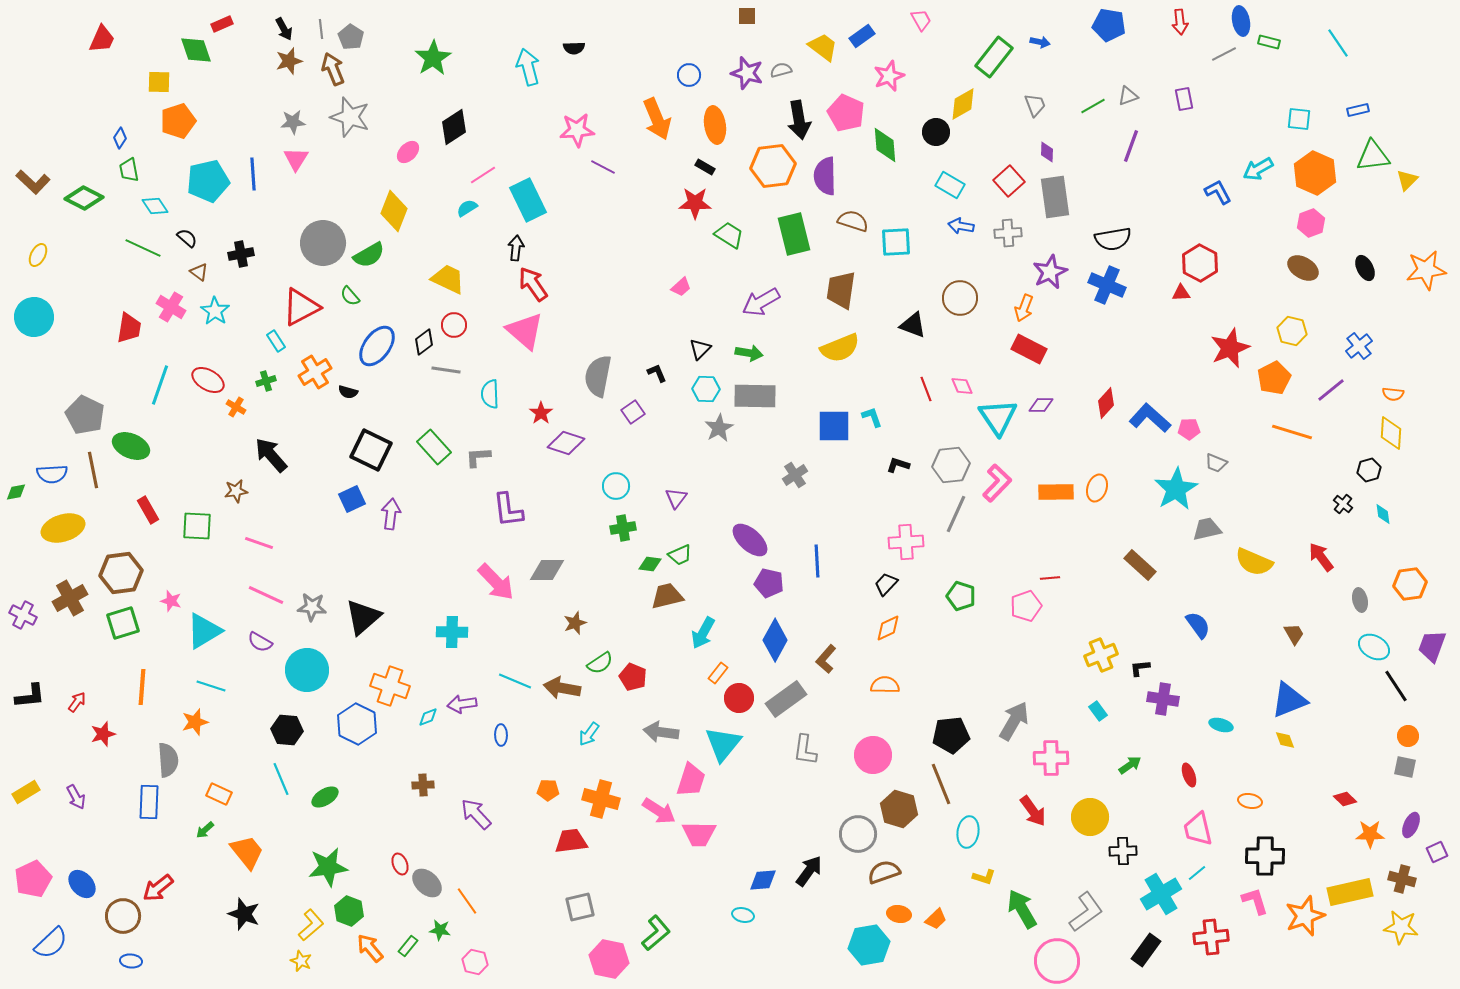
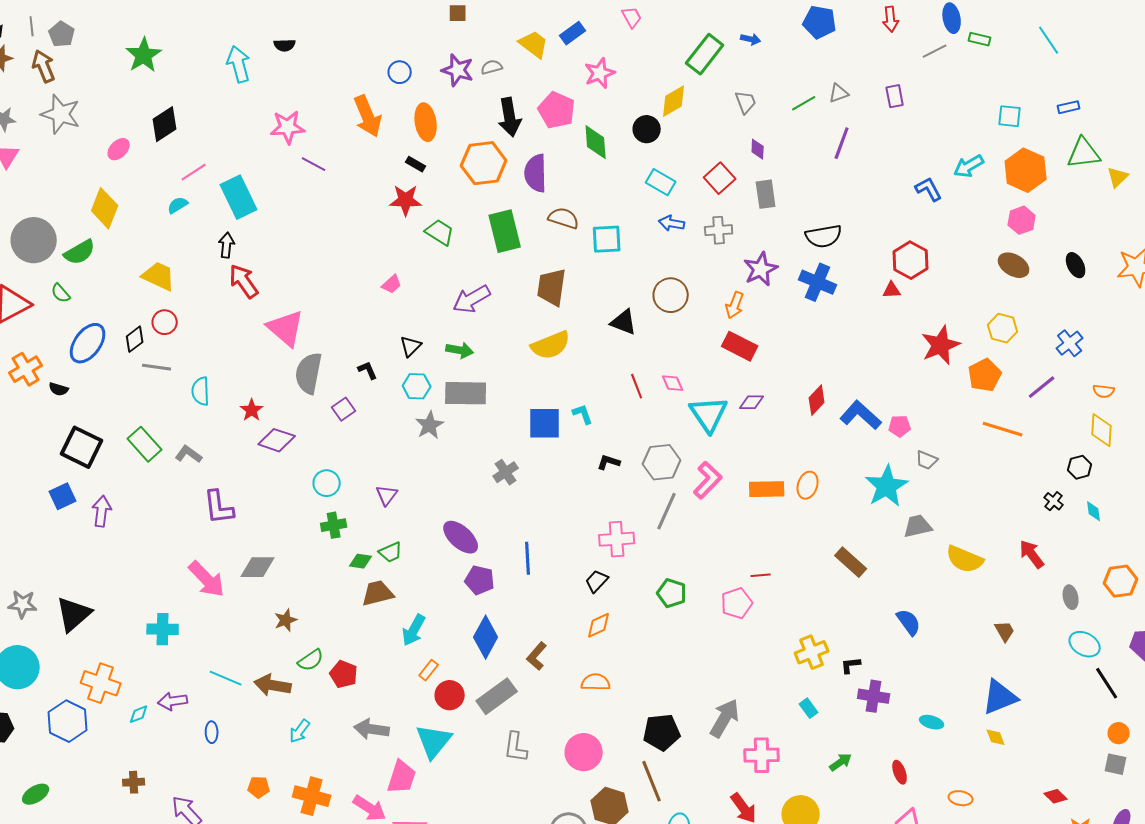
gray rectangle: (1055, 197) -> (766, 194), size x0.7
pink triangle: (525, 331) -> (286, 328), moved
gray L-shape: (478, 457) -> (189, 454), turned 40

